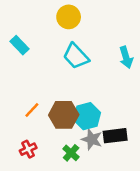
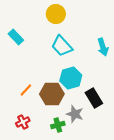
cyan hexagon: (87, 116) -> (71, 78), moved
black rectangle: (115, 136) -> (94, 98), moved, turned 66
green cross: (71, 153) -> (58, 125), turned 32

